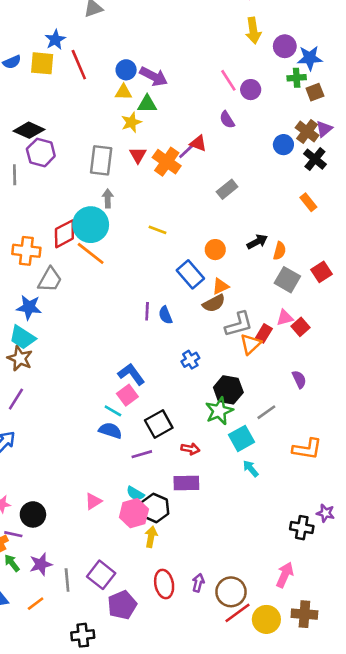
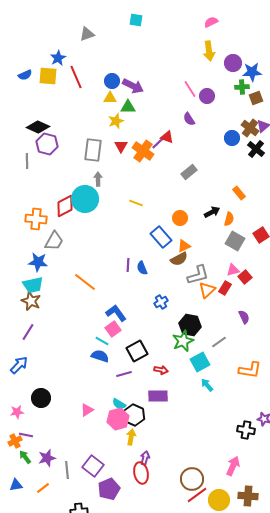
orange rectangle: (308, 202) -> (239, 193), moved
orange line: (91, 253) -> (85, 282), moved
red rectangle: (264, 333) -> (225, 288), moved
cyan trapezoid: (22, 337) -> (33, 285), turned -45
black circle: (33, 514) -> (41, 398), moved
purple arrow: (198, 583) -> (145, 458), moved

